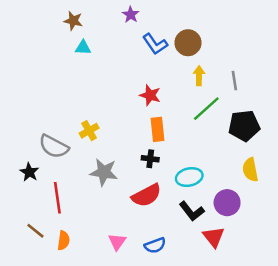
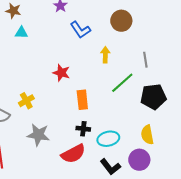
brown circle: (188, 43) -> (121, 21), moved
yellow arrow: (199, 76) -> (105, 55), moved
red star: (150, 95) -> (61, 73), moved
black cross: (150, 159) -> (83, 129), moved
yellow semicircle: (250, 170) -> (147, 135), moved

